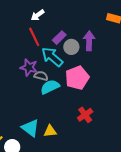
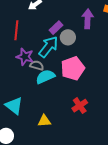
red line: (34, 37) -> (16, 30), moved, turned 30
purple arrow: (89, 41) -> (88, 19), moved
cyan arrow: (52, 57) -> (48, 47), turned 85
cyan triangle: (30, 128) -> (14, 106), moved

